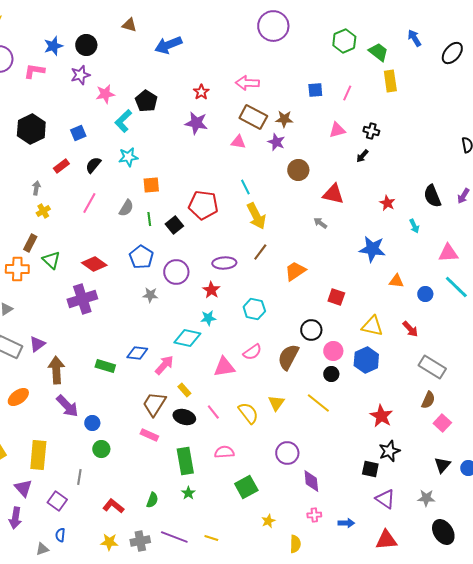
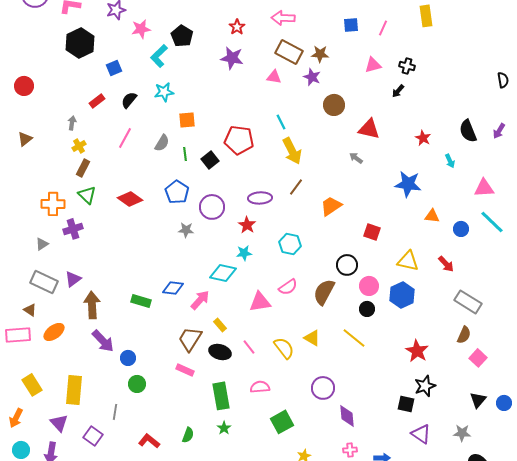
black hexagon: (31, 129) -> (80, 43), moved
brown rectangle: (30, 243) -> (83, 168), moved
purple cross: (82, 299) -> (73, 229), moved, size x0.7
yellow triangle: (276, 403) -> (312, 338), turned -36

